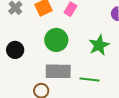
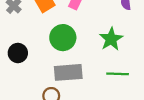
green line: (90, 79) -> (118, 74), moved

